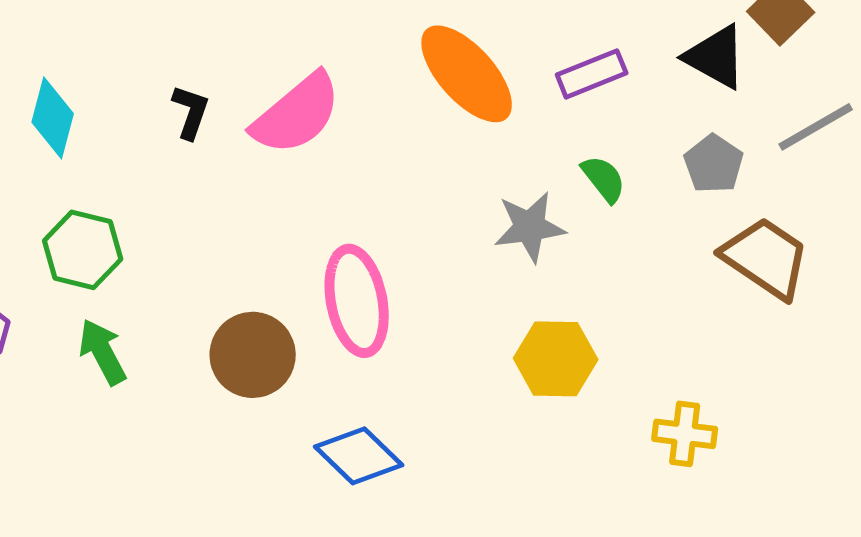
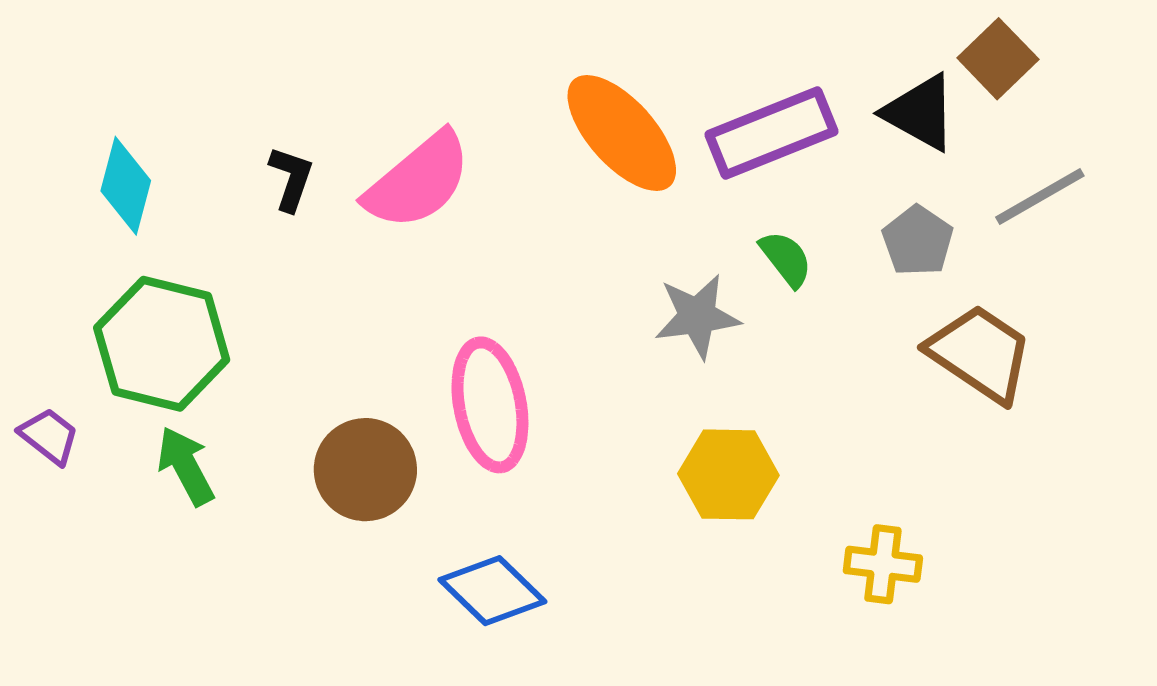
purple rectangle: (592, 74) -> (772, 133), size x1.5
green hexagon: (83, 250) -> (162, 344), size x1.4

